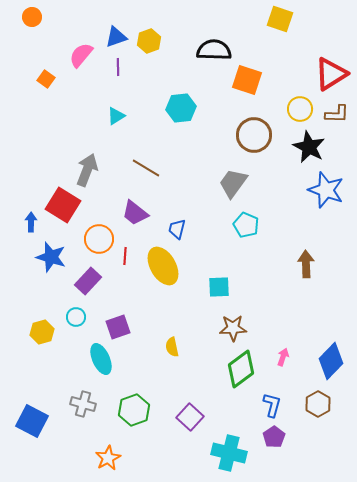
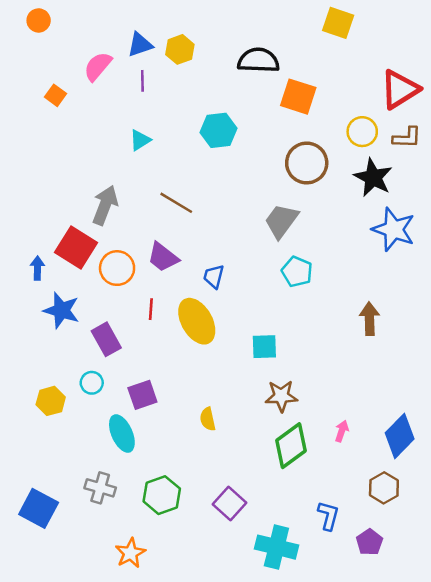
orange circle: (99, 239) -> (117, 268), moved
purple rectangle: (88, 281) -> (106, 339), turned -72
blue L-shape: (272, 405) -> (328, 516), moved
purple pentagon: (274, 437) -> (369, 542), moved

